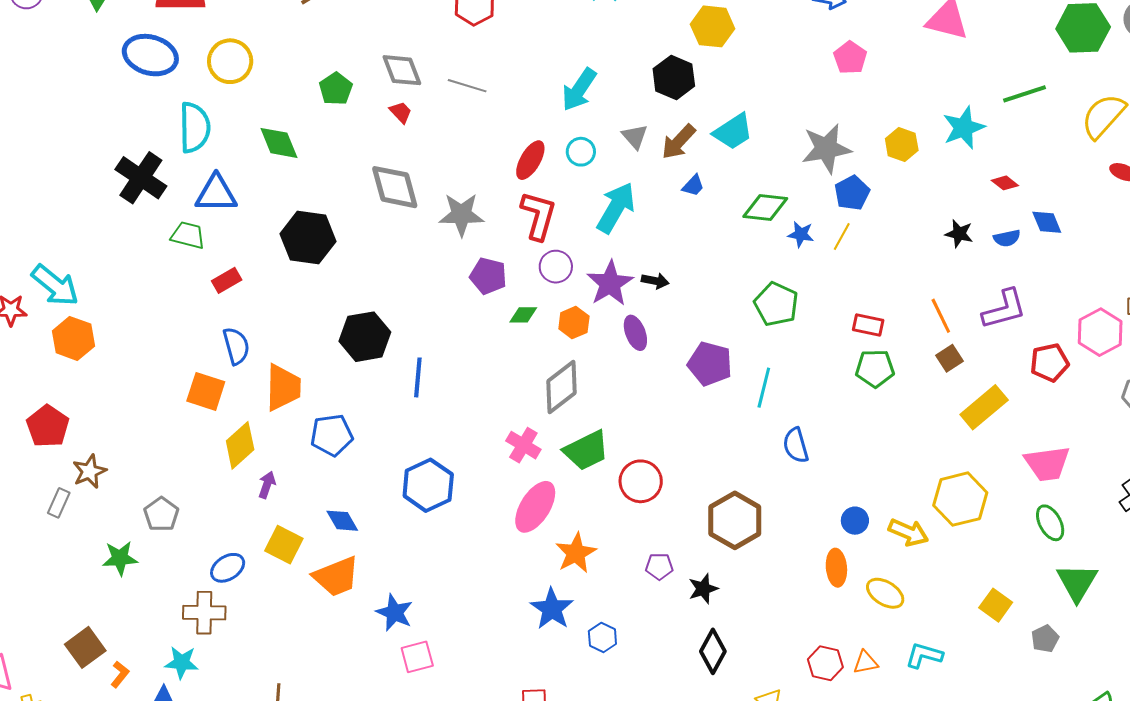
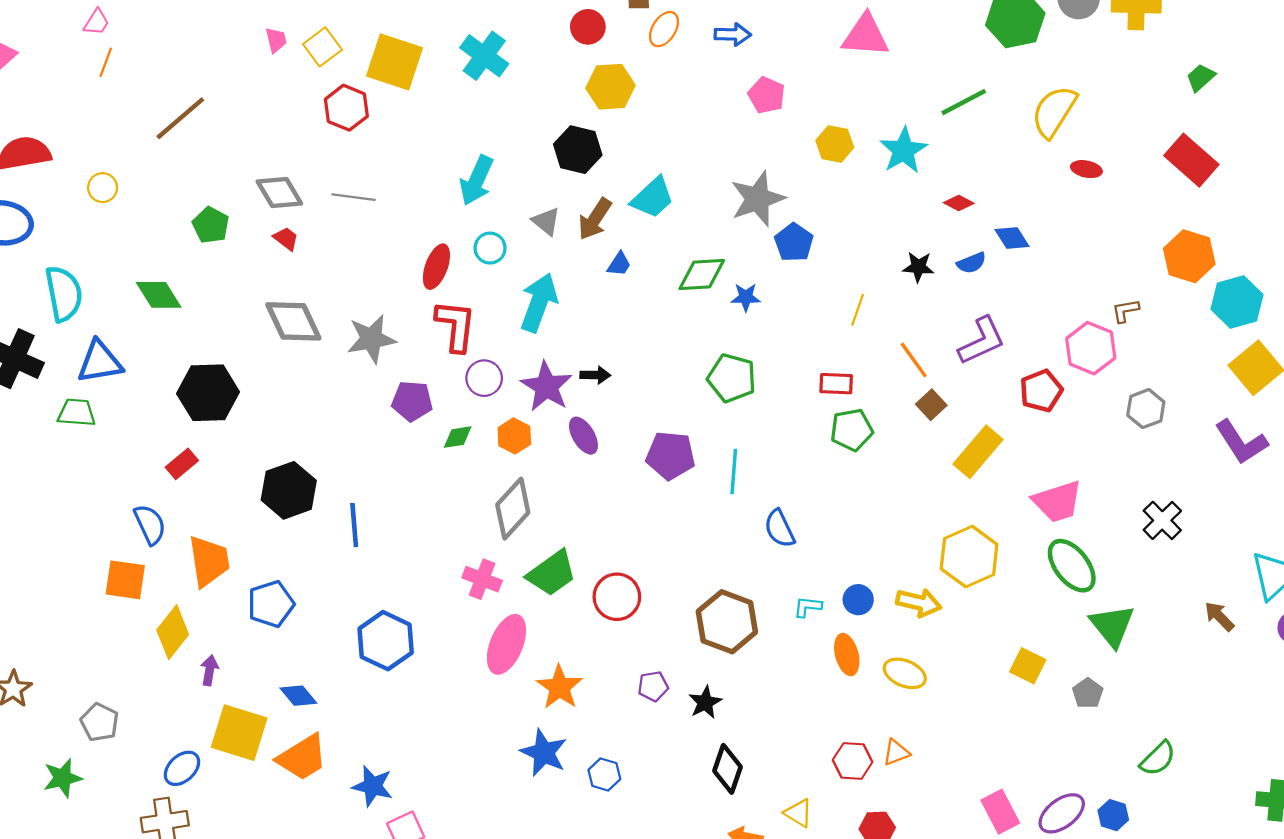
yellow circle: (230, 61) -> (103, 188), moved, size x0.6
yellow hexagon: (902, 144) -> (835, 144), moved
yellow line: (842, 236) -> (858, 310), moved
red rectangle: (227, 280) -> (182, 464), moved
green ellipse: (1050, 523) -> (1072, 566), size x1.4
yellow square: (284, 545) -> (239, 733), size x1.4
cyan L-shape: (924, 655) -> (808, 607), moved, size x0.7

